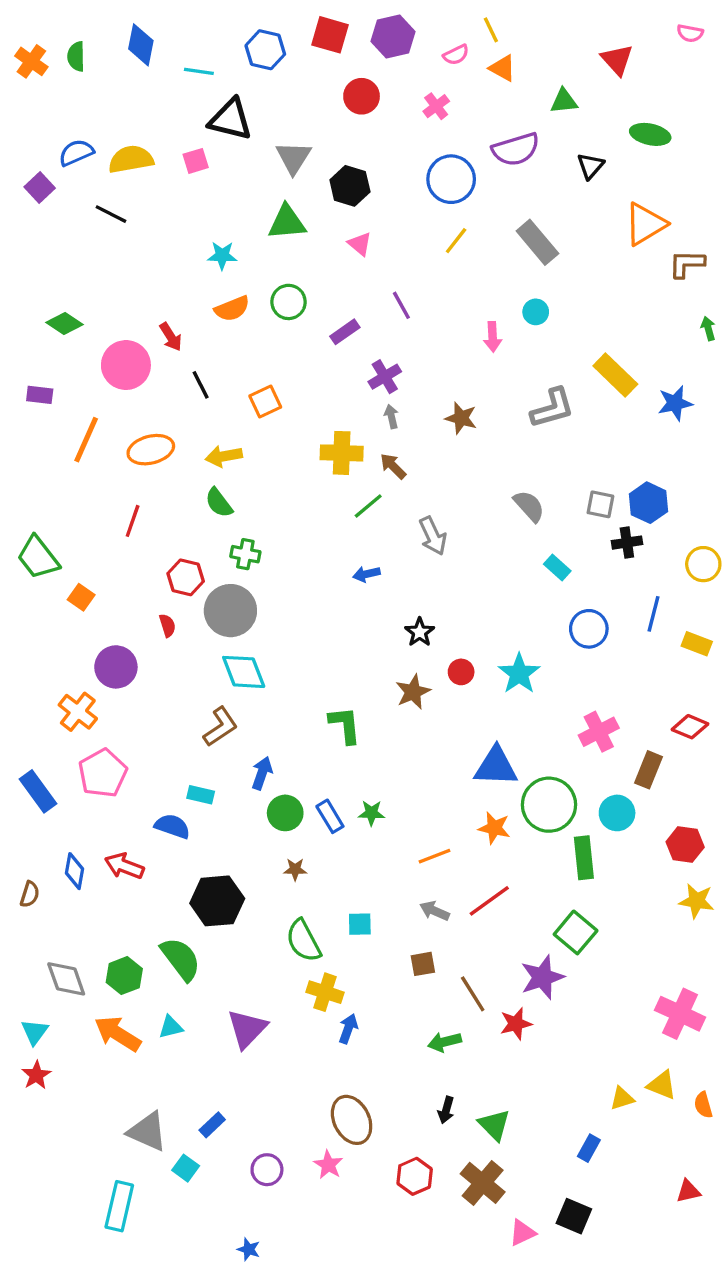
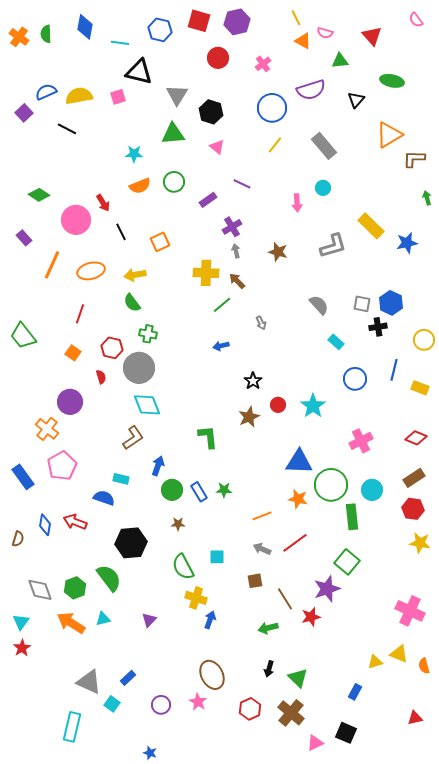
pink semicircle: (690, 33) -> (416, 20), turned 42
pink semicircle: (456, 55) -> (325, 33), moved, turned 42
purple line: (401, 305) -> (242, 184), turned -36
purple rectangle: (40, 395) -> (24, 238), turned 42
gray arrow: (433, 536) -> (261, 323), size x0.6
orange square: (81, 597) -> (73, 353), moved
brown rectangle: (649, 770) -> (414, 478), moved, turned 35
purple triangle: (247, 1029) -> (149, 620), size x0.6

